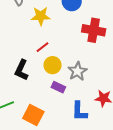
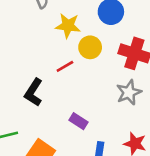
yellow circle: (52, 65) -> (90, 47), moved
gray star: (77, 71) -> (129, 92), moved

